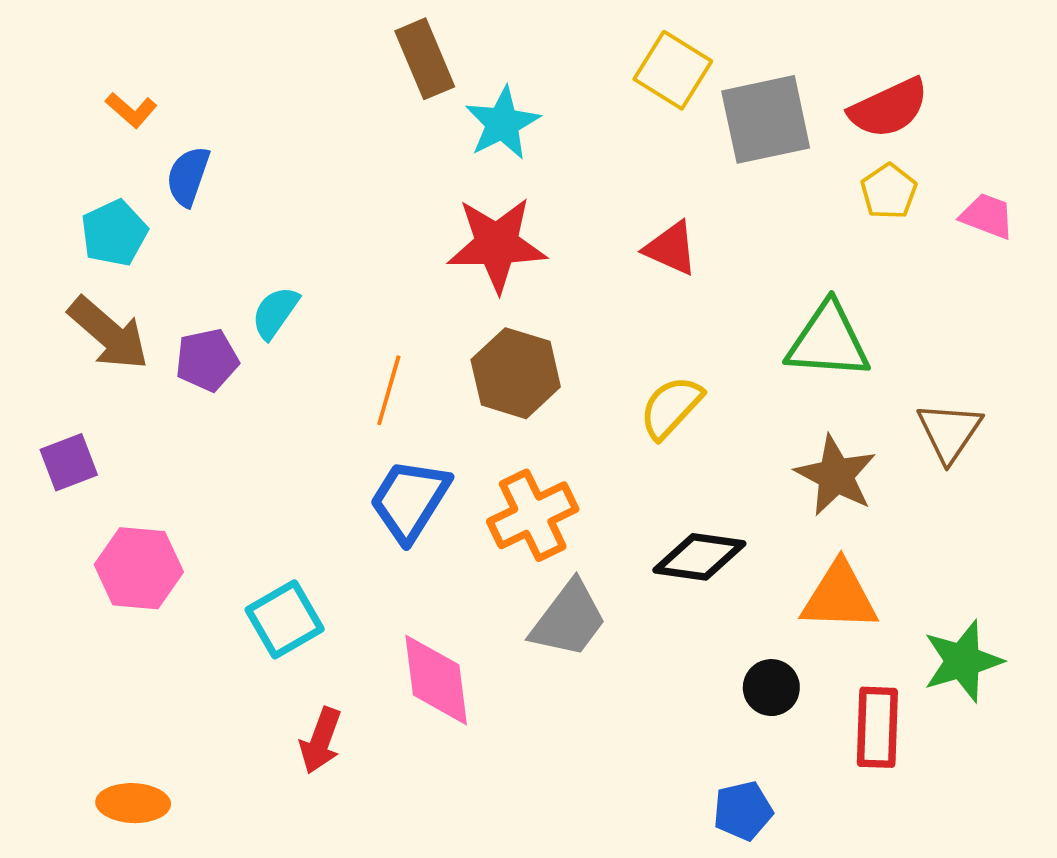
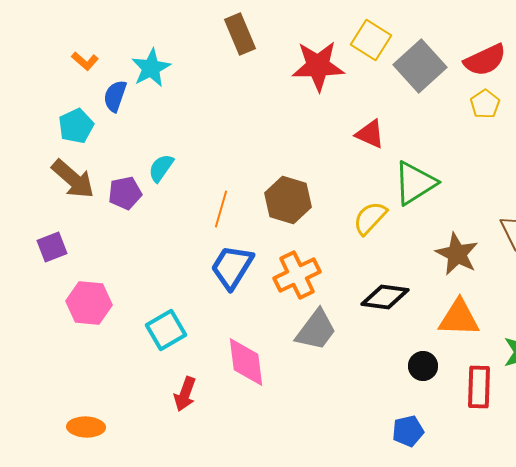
gray square: (766, 119) -> (420, 66), turned -30
cyan star: (502, 123) -> (151, 68), moved
red star: (497, 244) -> (318, 66), moved
green triangle: (828, 341) -> (415, 183), moved, turned -36

